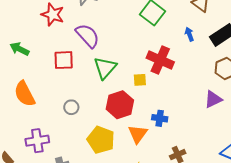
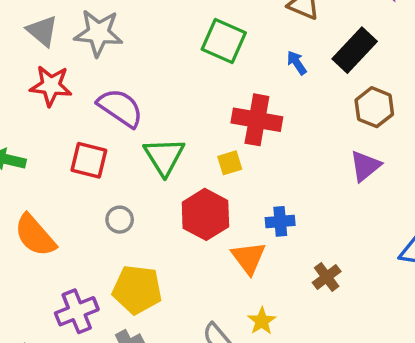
red square: (64, 60) -> (89, 160), turned 30
gray circle: (71, 107) -> (120, 220), moved
yellow pentagon: (101, 140) -> (137, 289), moved

